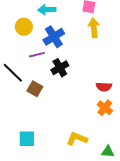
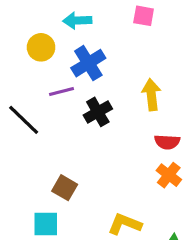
yellow arrow: (94, 28) -> (151, 95), moved
brown square: (35, 89) -> (65, 188), moved

